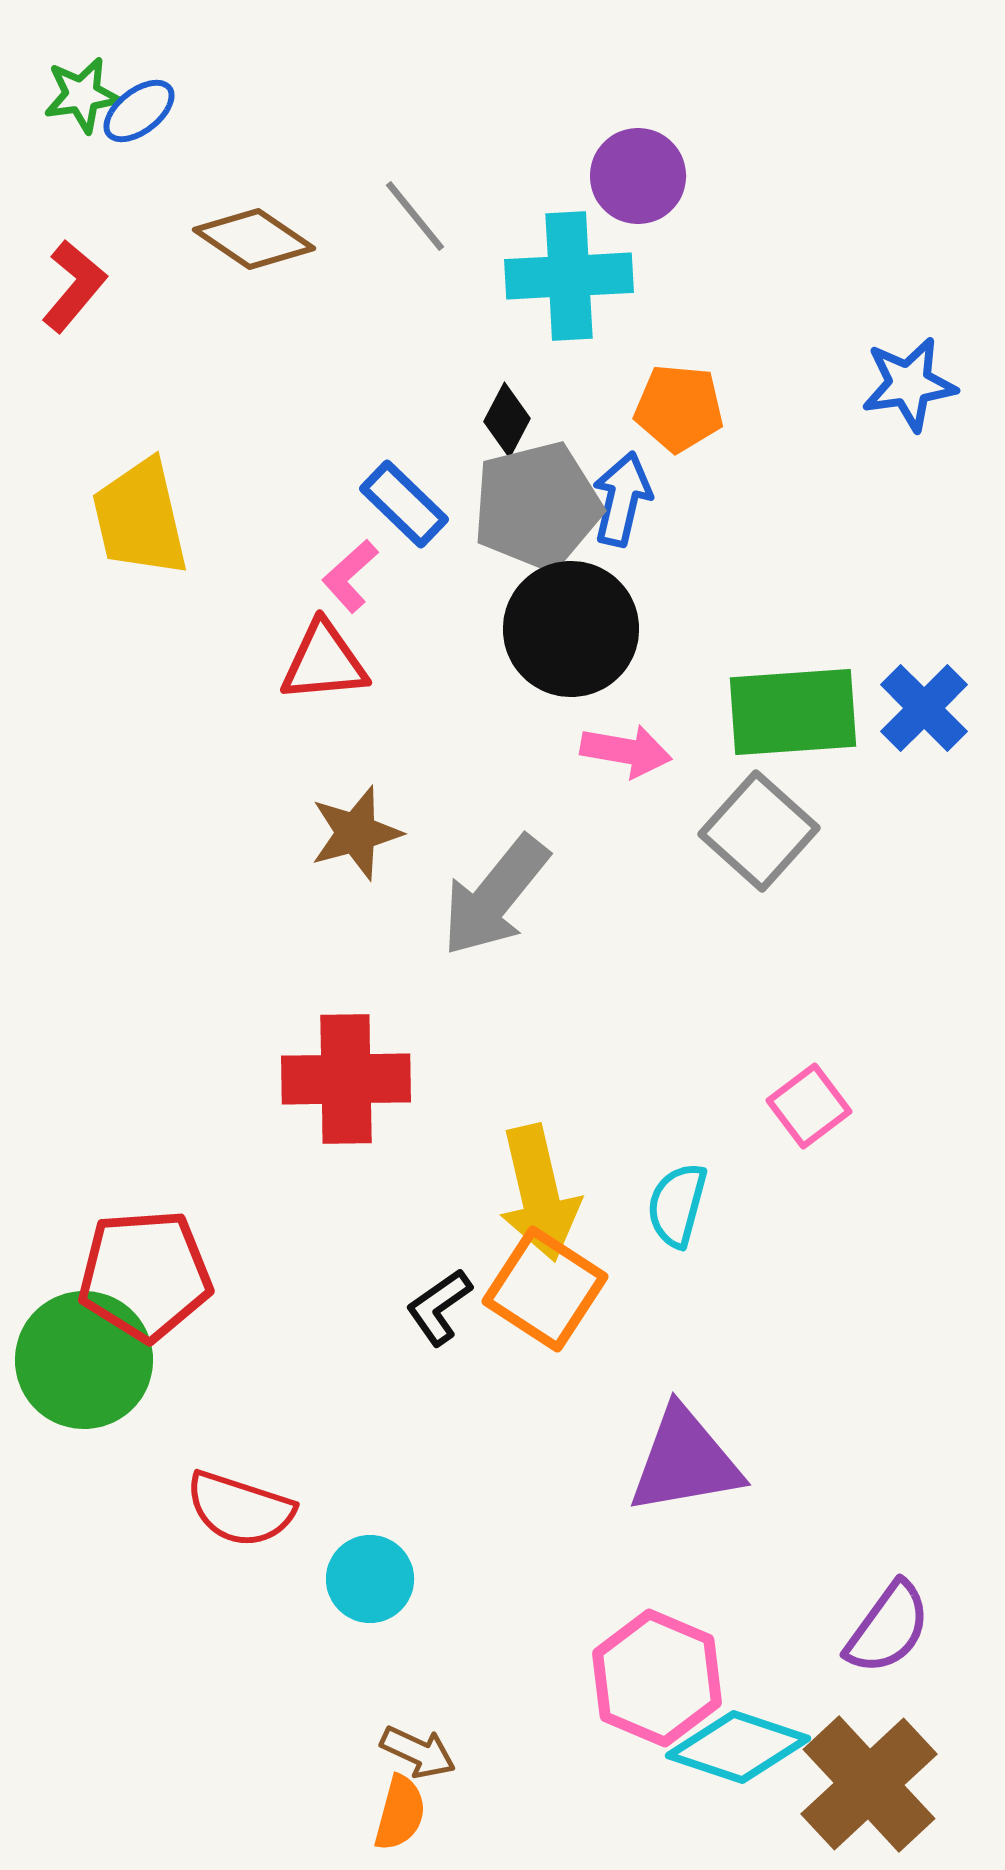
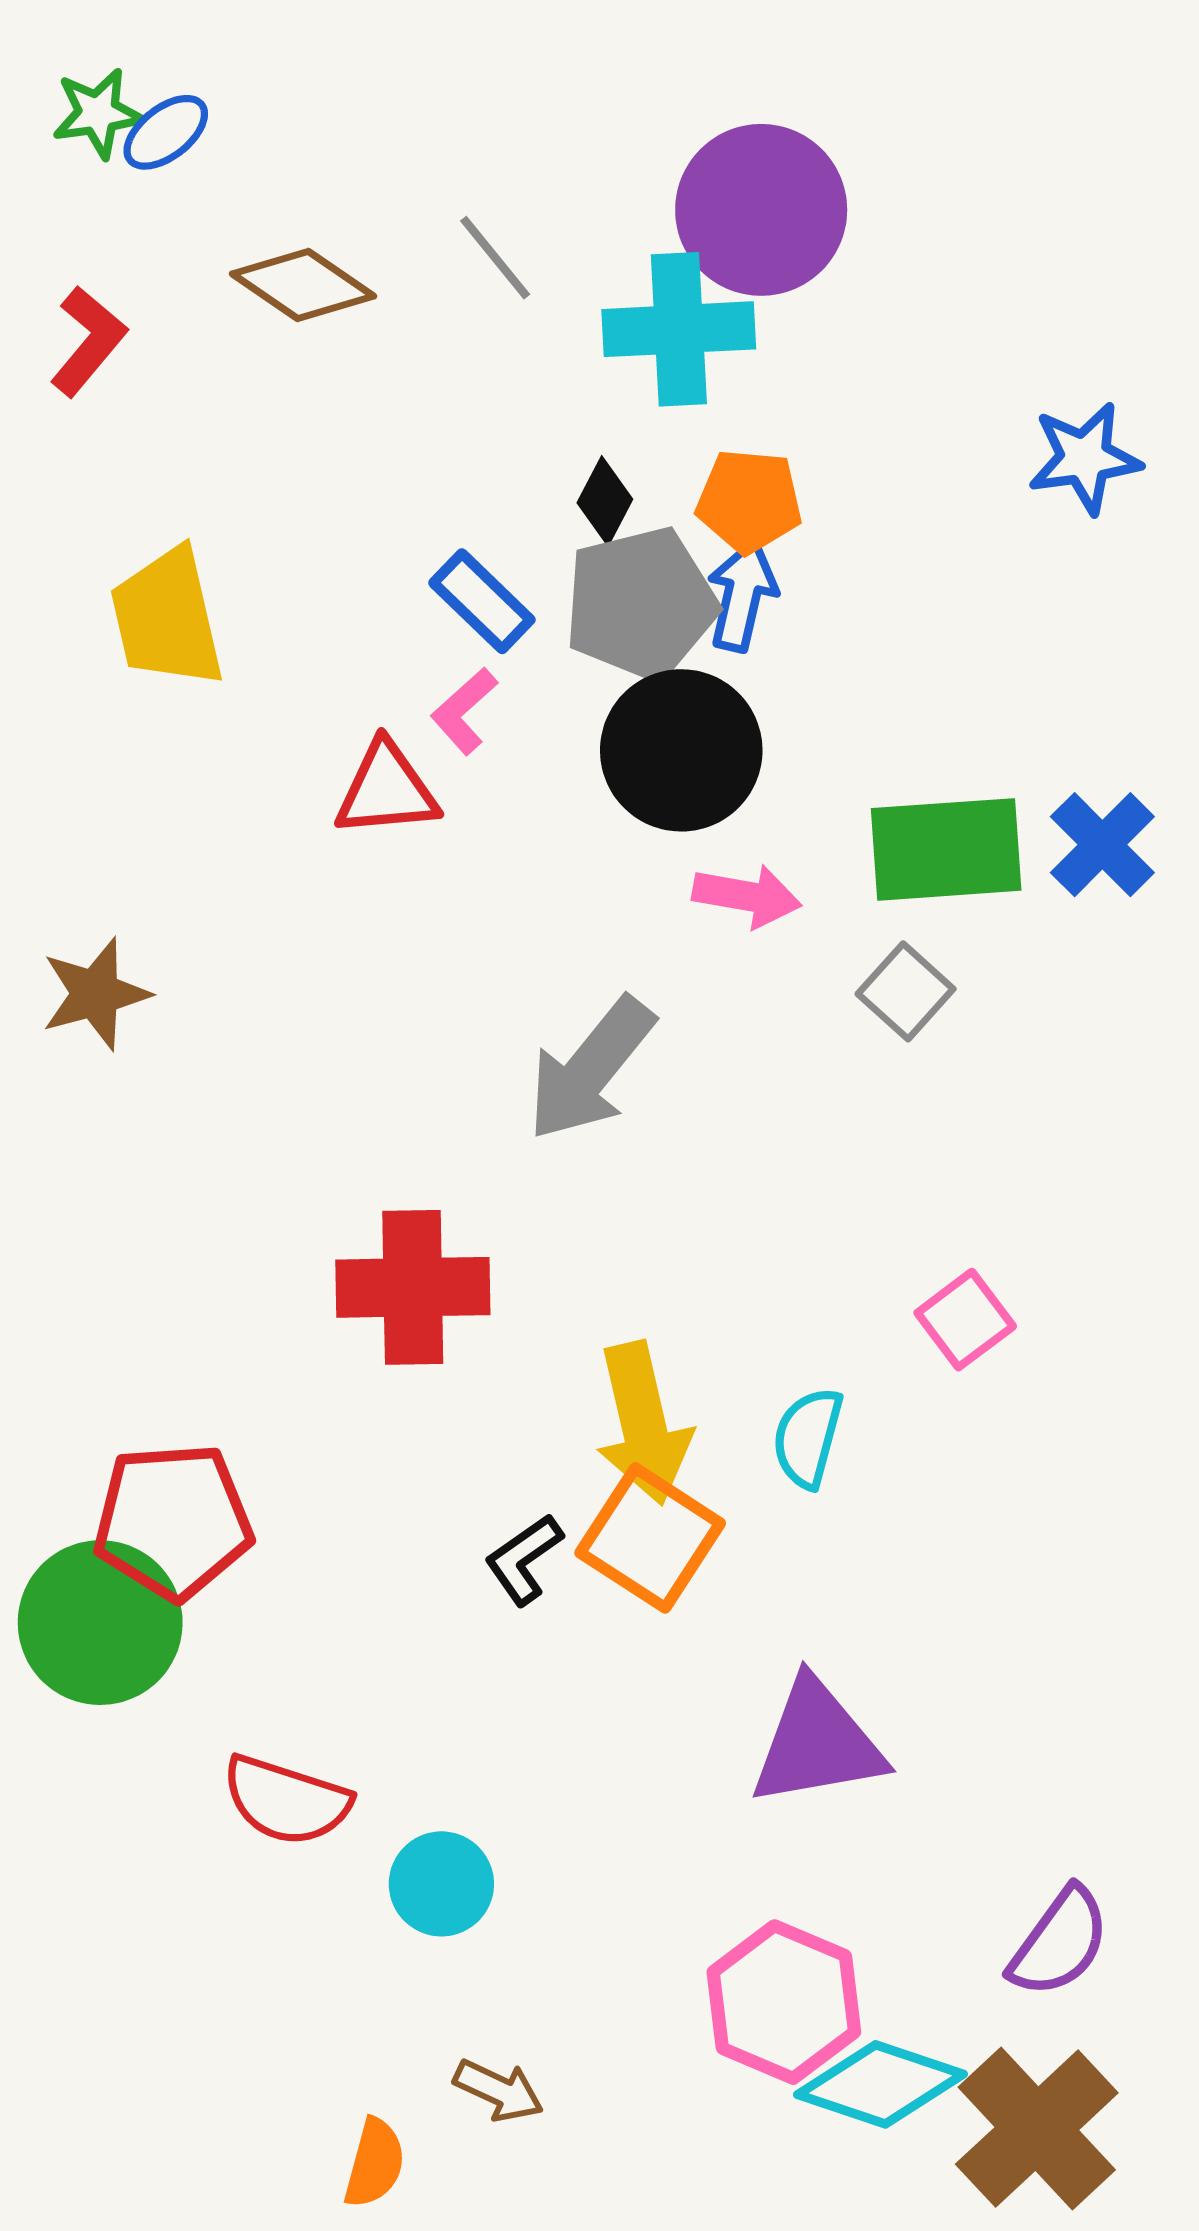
purple circle: (638, 176) -> (761, 210), size x1.5
orange pentagon: (679, 408) -> (749, 501), moved
pink L-shape: (350, 576) -> (464, 711), moved
gray square: (759, 831) -> (906, 991), size x0.7
brown star: (356, 833) -> (95, 994), moved
orange semicircle: (400, 1813) -> (375, 2163), moved

